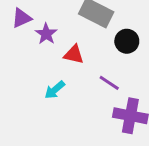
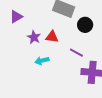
purple star: (46, 34) -> (34, 37), moved
cyan arrow: (55, 90) -> (42, 61), turned 32

